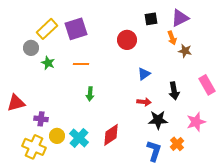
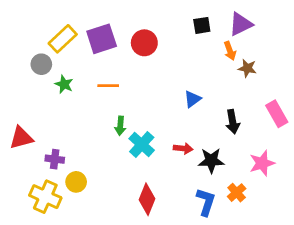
red circle: (127, 40) -> (144, 43), moved
red arrow: (144, 102) -> (183, 148), moved
red diamond: (111, 135) -> (147, 199), moved, turned -35
cyan cross: (79, 138) -> (142, 144), moved

